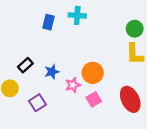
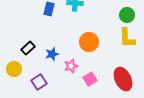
orange circle: (93, 73) -> (89, 42), moved

